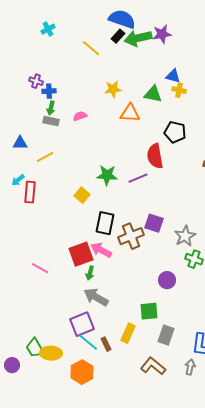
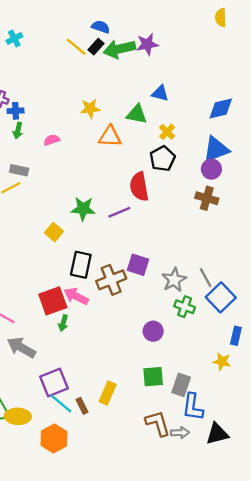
blue semicircle: (122, 19) -> (101, 27), size x0.6
yellow line: (91, 48) -> (76, 47), moved
yellow cross: (179, 90) -> (167, 132), moved, turned 32
gray rectangle: (51, 121) -> (19, 170), moved
black pentagon: (175, 132) -> (162, 159), turned 30
gray arrow: (96, 297) -> (21, 348), moved
green square: (149, 311) -> (153, 377), moved
gray rectangle: (166, 335) -> (181, 385), moved
brown L-shape: (153, 366) -> (158, 423), moved, turned 35
gray arrow: (190, 367) -> (180, 433), turned 77

